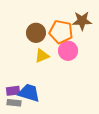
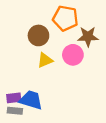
brown star: (82, 21) -> (88, 37), moved
orange pentagon: (61, 32) -> (65, 18), moved

